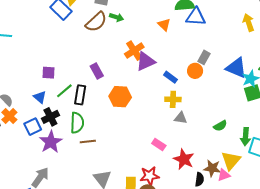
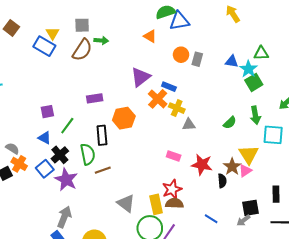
orange cross: (134, 51) -> (158, 99), moved
blue triangle: (236, 68) -> (232, 61), size x0.6
purple rectangle: (97, 71) -> (95, 98), turned -56
orange circle: (195, 71) -> (181, 55), moved
black rectangle: (80, 95) -> (102, 135), moved
yellow cross: (173, 99) -> (177, 108), turned 35
green arrow: (246, 137) -> (255, 115), moved
brown star: (212, 168) -> (232, 167), turned -30

